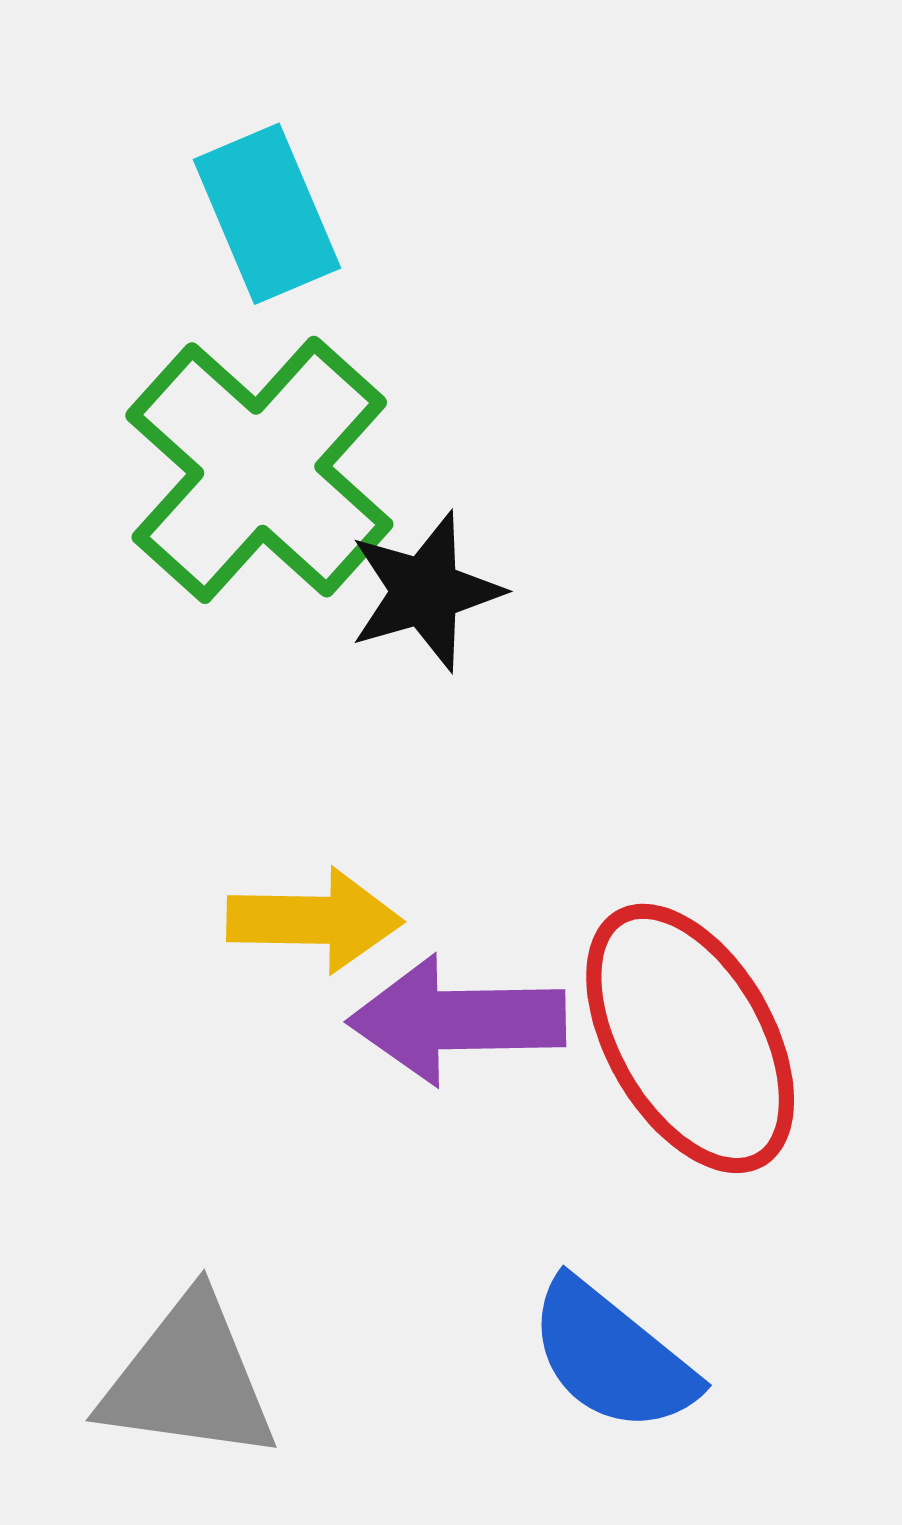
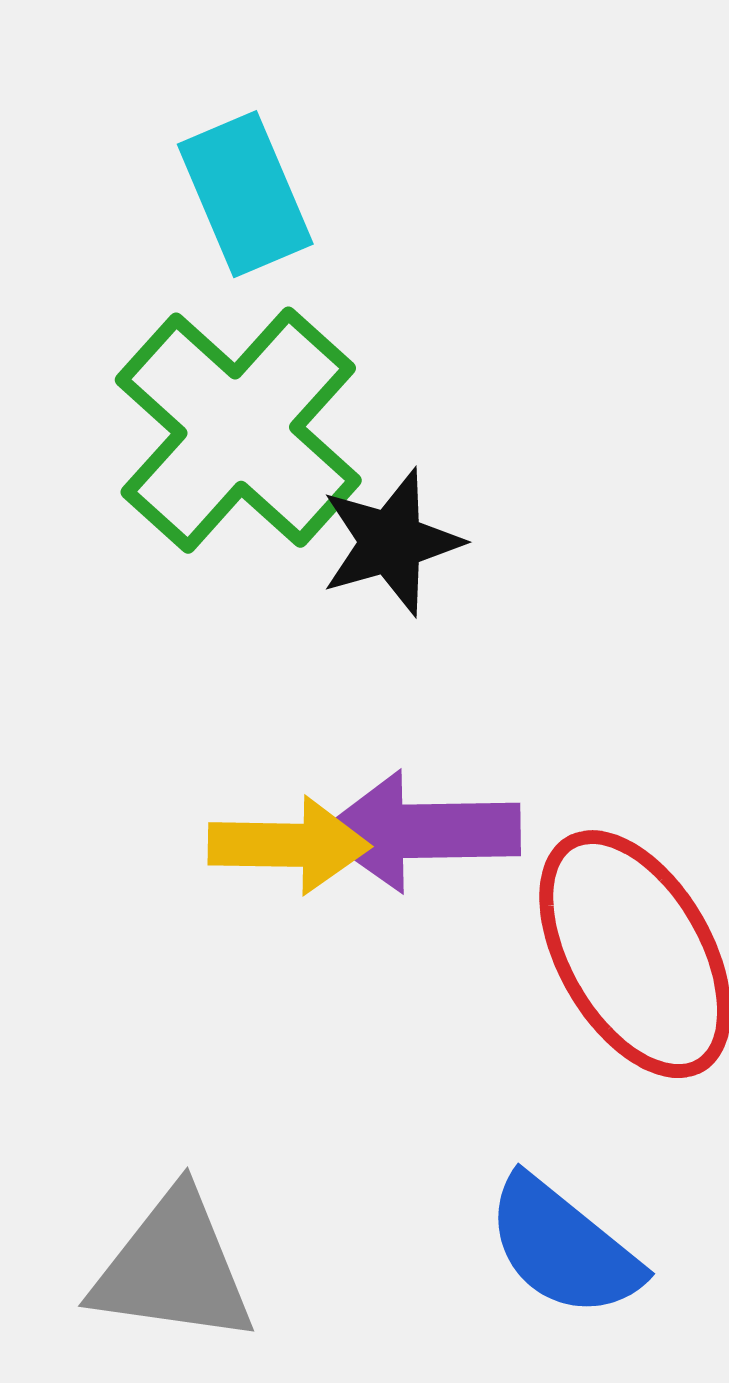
purple arrow: (457, 1020) -> (420, 831), moved

